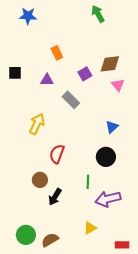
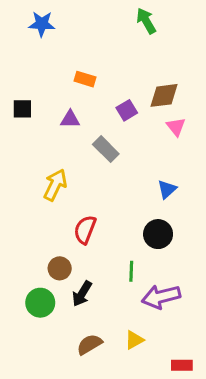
orange rectangle: (57, 53) -> (85, 79), turned -48
green circle: (26, 235) -> (40, 303), moved
brown semicircle: (50, 240) -> (89, 344), moved

